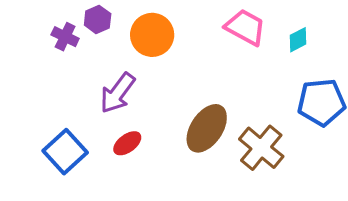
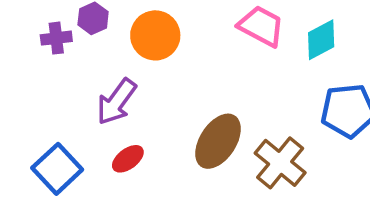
purple cross: (65, 37) -> (56, 38), turned -32
cyan diamond: (298, 40) -> (321, 40), size x1.4

